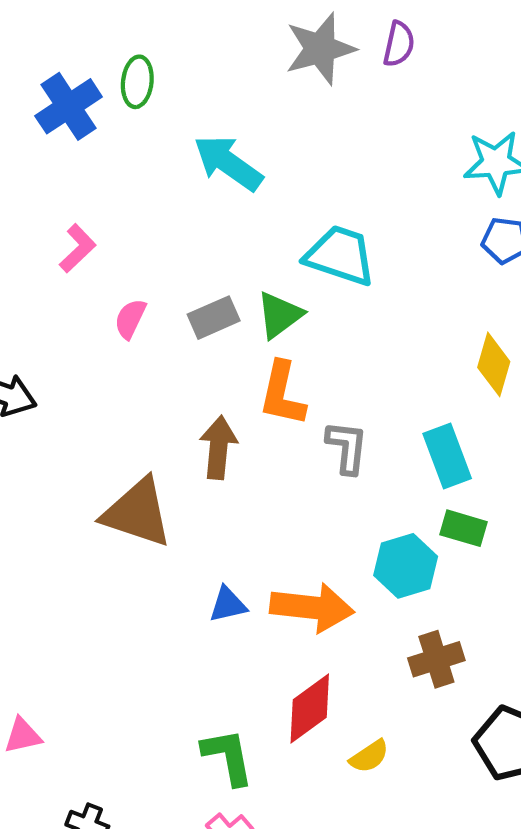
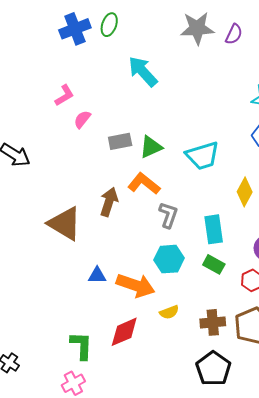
cyan trapezoid: (340, 255) -> (202, 156), moved, turned 132
pink semicircle: (130, 319) -> (82, 119), moved
orange L-shape: (282, 394) -> (144, 184), turned 104
cyan hexagon: (406, 566) -> (169, 259), moved
brown cross: (436, 659) -> (213, 322), moved
yellow semicircle: (369, 756) -> (169, 312), moved

